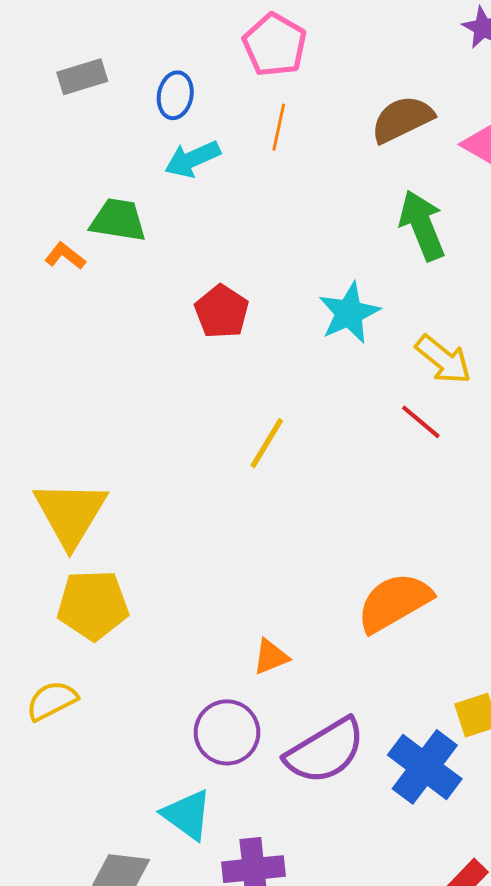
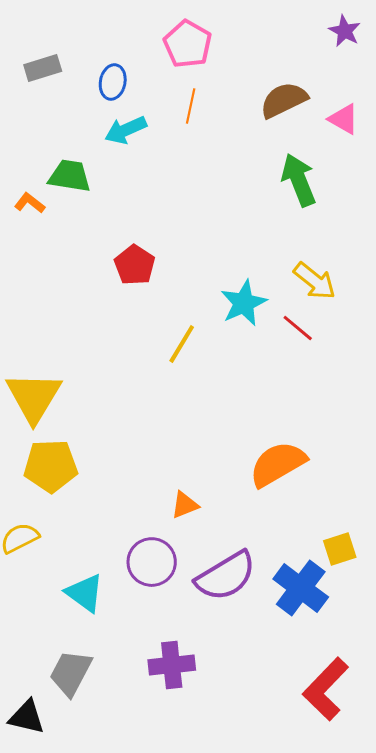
red pentagon: (222, 312) -> (135, 265), moved
cyan star: (349, 313) -> (244, 303), moved
cyan triangle: (187, 815) -> (85, 593), moved

